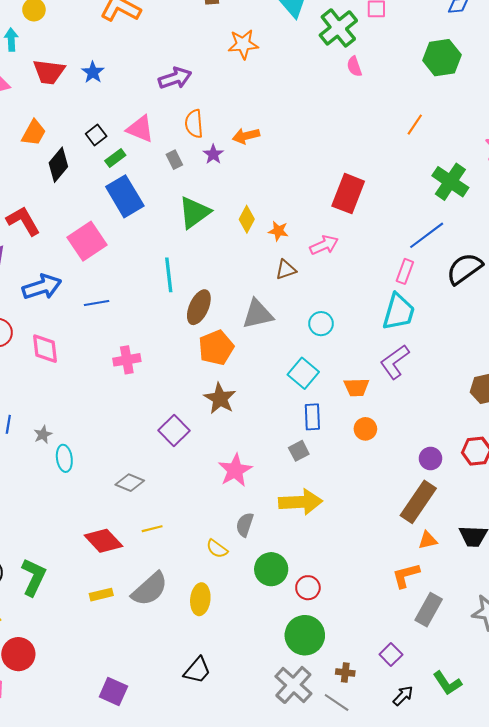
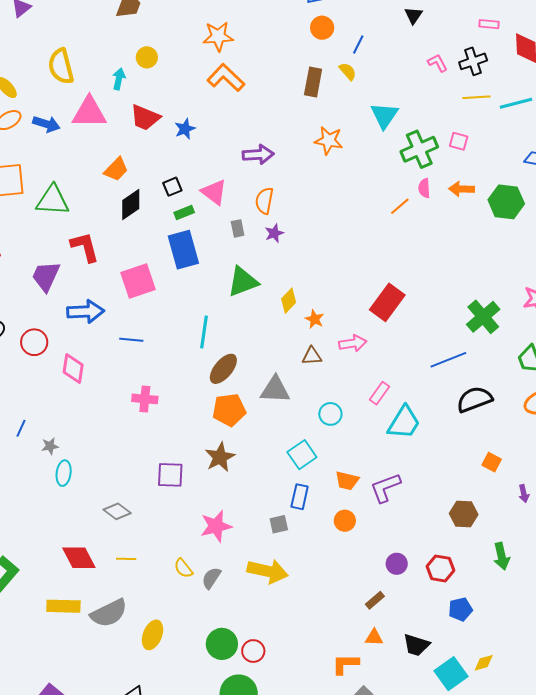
orange line: (415, 125) -> (400, 206), moved
orange arrow: (246, 136) -> (462, 189), moved
pink rectangle: (405, 271) -> (380, 393), moved
purple L-shape: (395, 362) -> (385, 488), moved
purple square: (174, 430) -> (170, 475), turned 32
brown rectangle: (418, 502) -> (375, 600), size x0.5
yellow semicircle: (217, 549) -> (183, 568), moved
green circle: (271, 569) -> (222, 644), moved
yellow rectangle: (101, 595) -> (63, 606), size x1.5

